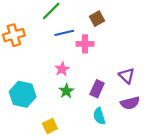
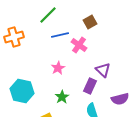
pink cross: (85, 44) -> (79, 45), turned 35
purple triangle: (127, 76) -> (103, 70), moved
green star: (66, 91) -> (62, 97), moved

